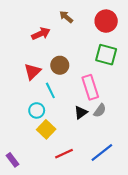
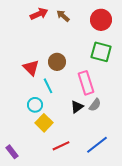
red arrow: (41, 34) -> (39, 14), moved
red triangle: (32, 72) -> (31, 68), turned -30

